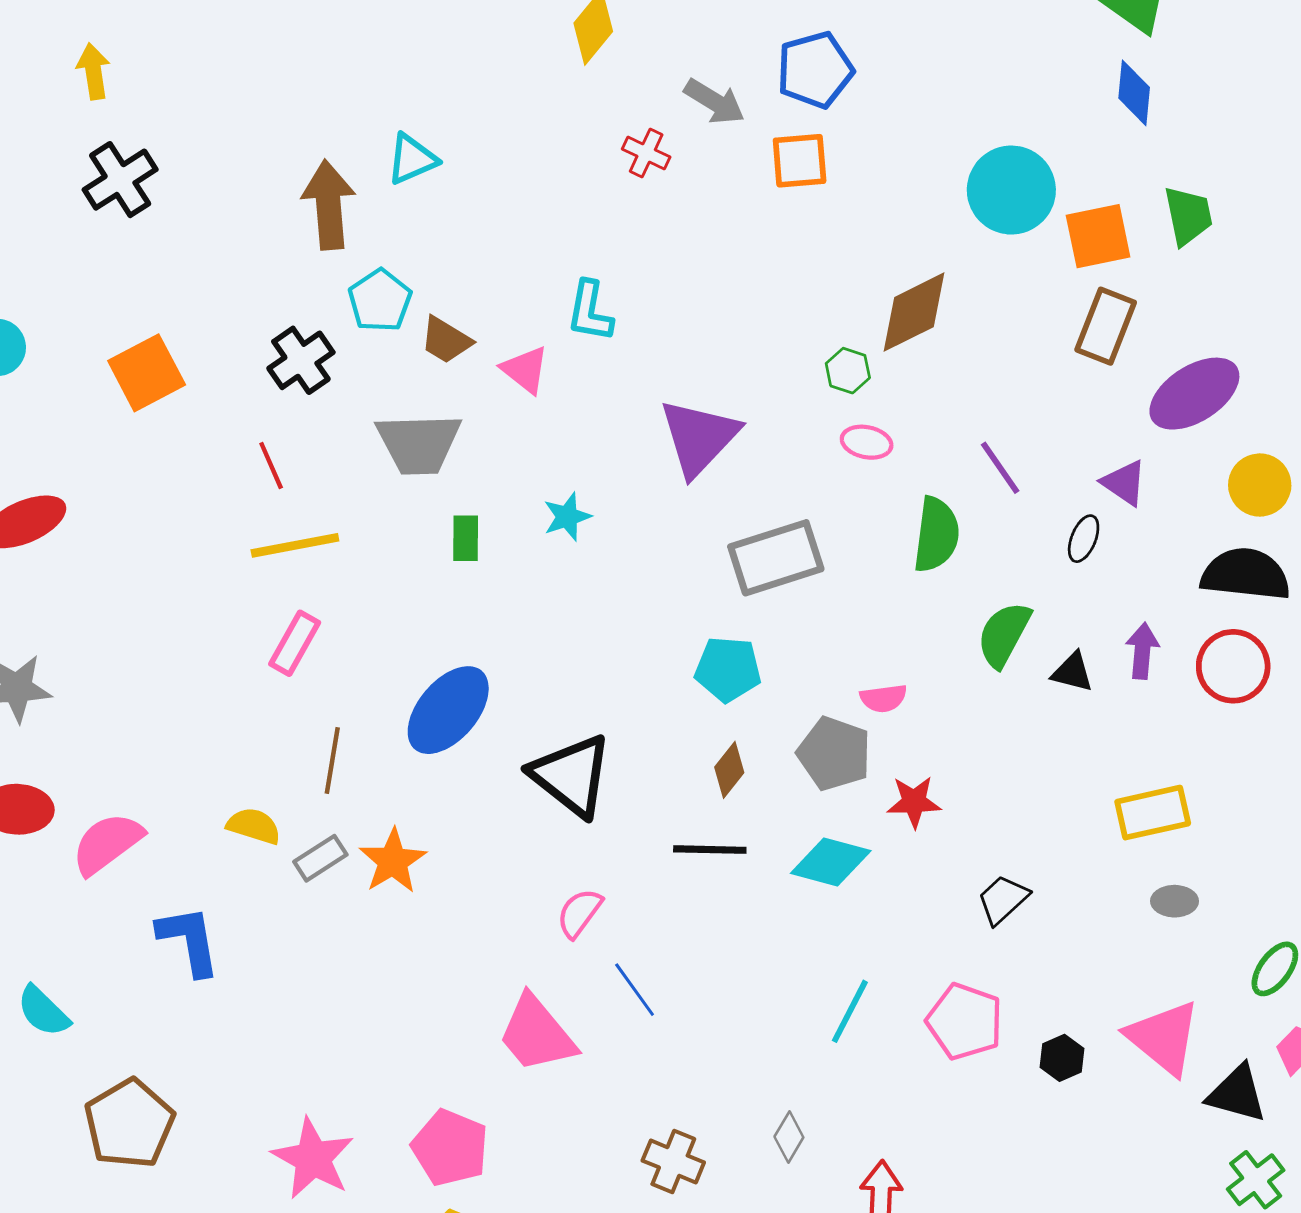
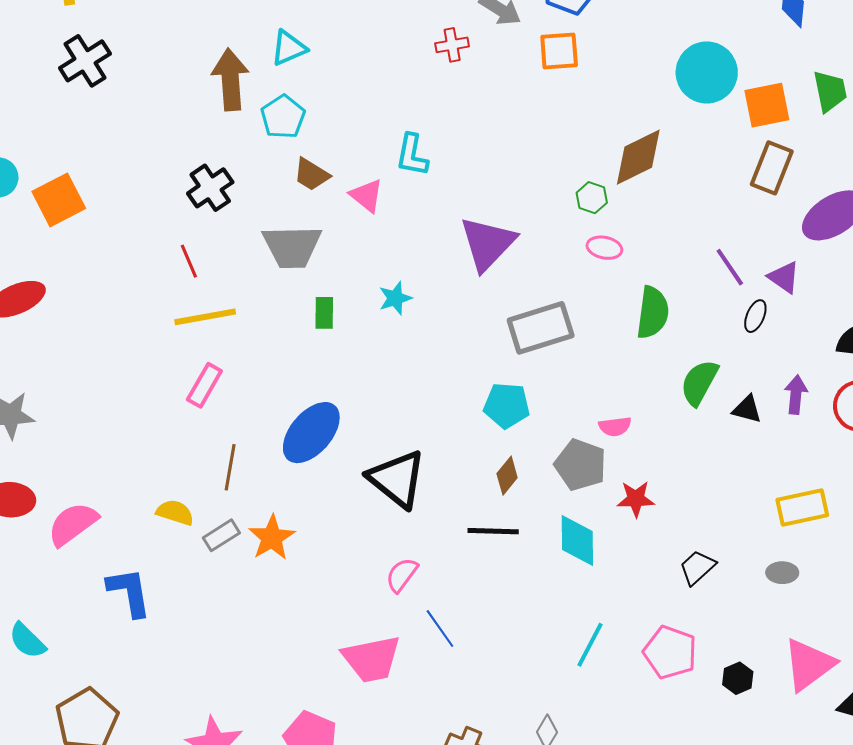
red cross: (646, 153) -> (452, 45), turned -36
cyan pentagon: (380, 301) -> (283, 117), moved
orange square: (147, 373) -> (59, 200), moved
purple line: (1000, 468) -> (730, 267), moved
cyan diamond: (831, 862) -> (577, 540), turned 74
gray ellipse: (1175, 901) -> (782, 573), moved
pink trapezoid: (537, 1034) -> (371, 659), turned -62
pink triangle: (1164, 1038) -> (809, 665), turned 44

